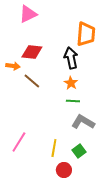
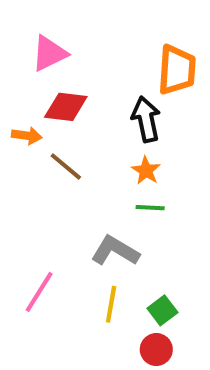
pink triangle: (28, 14) -> (49, 53), moved
gray L-shape: (83, 122) -> (115, 251), moved
red circle: (64, 170) -> (156, 350), moved

